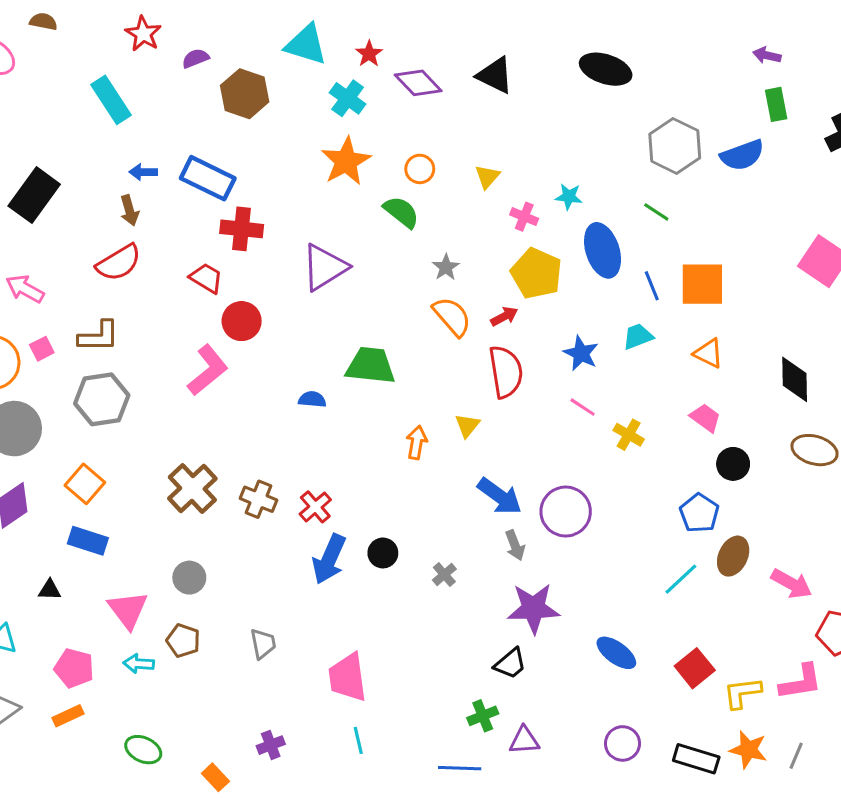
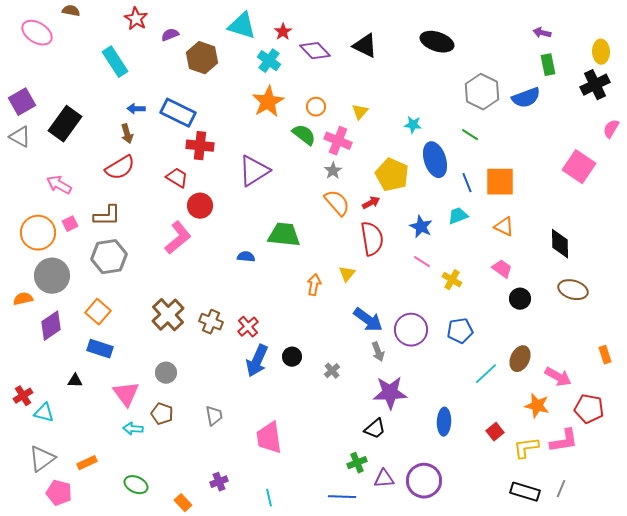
pink cross: (524, 217) -> (338, 141), moved, size x1.5
blue pentagon: (699, 513) -> (460, 331), moved, turned 30
blue ellipse: (616, 653) -> (444, 422), turned 56
pink pentagon: (74, 668) -> (59, 493), moved
red square: (695, 668) -> (495, 432), size x0.7
cyan line: (358, 740) -> (269, 498), moved
purple circle: (622, 743) -> (424, 481), moved, size x1.5
orange star: (748, 750) -> (537, 406), moved
black rectangle: (696, 759) -> (525, 492), moved

